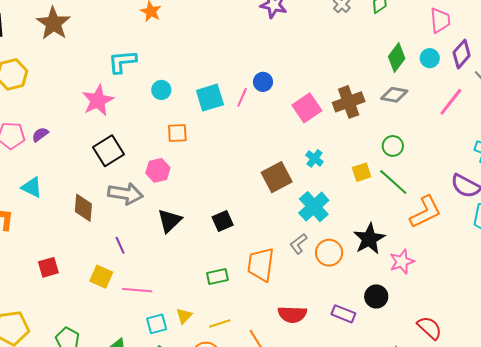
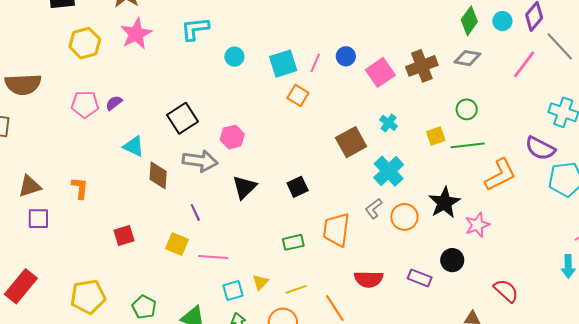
blue circle: (263, 82) -> (346, 56), moved
pink star: (98, 100) -> (136, 34), moved
orange square: (177, 133) -> (298, 95), moved, turned 35
green line: (393, 182) -> (468, 145), turned -48
cyan triangle: (32, 187) -> (134, 146), moved

